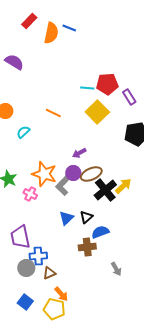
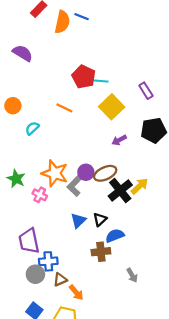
red pentagon: (107, 84) -> (84, 77), moved, turned 30
purple arrow: (79, 153) -> (119, 140), moved
orange arrow: (61, 294) -> (76, 292), moved

